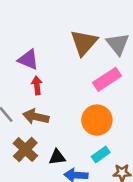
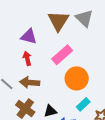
purple triangle: (28, 59) -> (29, 36), moved
pink rectangle: (107, 79) -> (62, 55), moved

